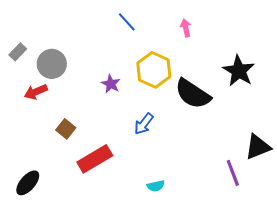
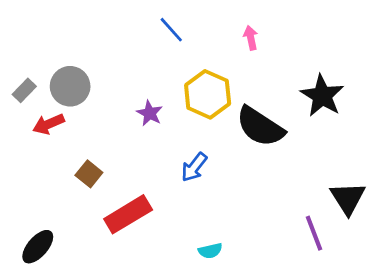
gray rectangle: (18, 52) -> (24, 90), moved
black triangle: (258, 147) -> (348, 198), turned -40

